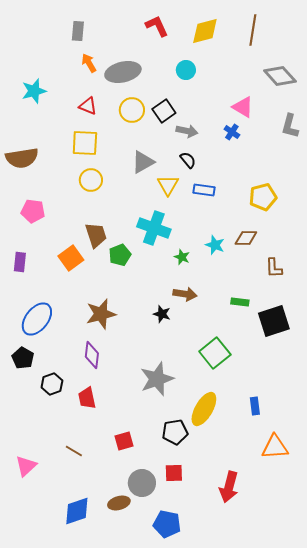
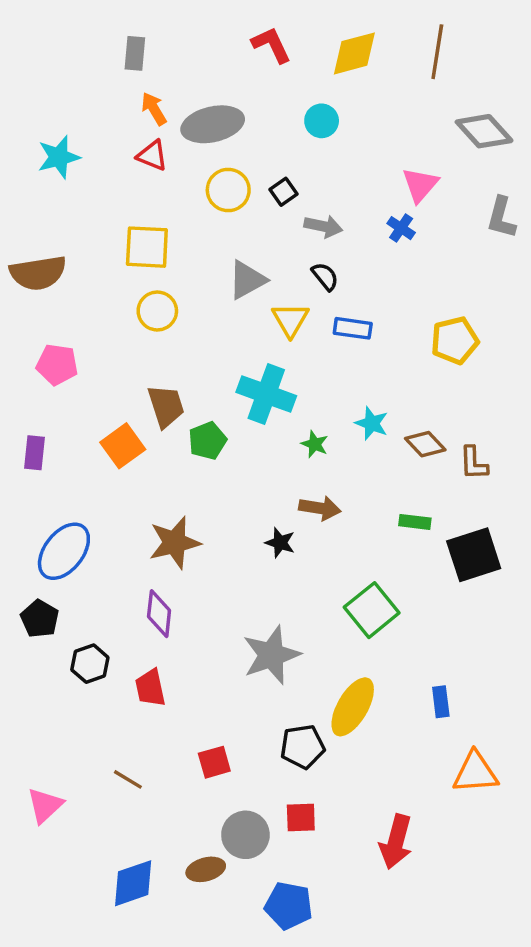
red triangle: (88, 106) -> (152, 155), moved
pink triangle: (243, 107) -> (420, 185), turned 40
black square: (164, 111) -> (284, 192), size x0.7
brown diamond: (246, 238) -> (425, 444), moved, turned 45

